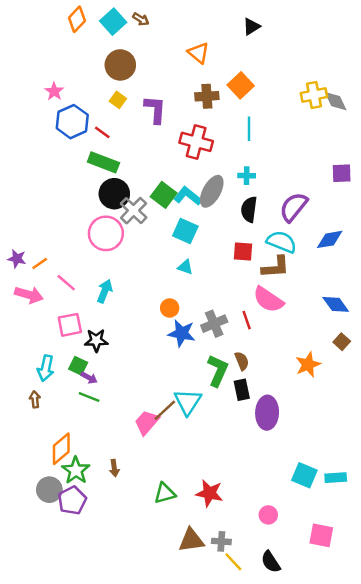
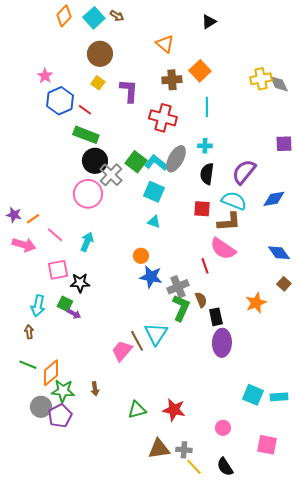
gray cross: (214, 324) -> (178, 287), moved
black rectangle: (242, 390) -> (216, 317), moved
green line: (89, 397) -> (28, 365), moved
brown line: (165, 410) -> (137, 341), turned -75
green star: (76, 470) -> (63, 391), turned -30

